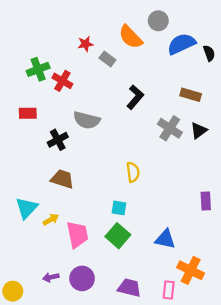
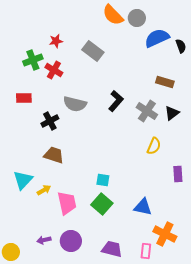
orange semicircle: (131, 37) -> (113, 15), moved
red star: (85, 44) -> (56, 41), moved
gray rectangle: (107, 59) -> (93, 51), size x1.5
black L-shape: (135, 97) -> (116, 101), moved
yellow semicircle: (133, 172) -> (154, 146), moved, turned 30

